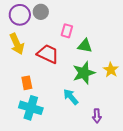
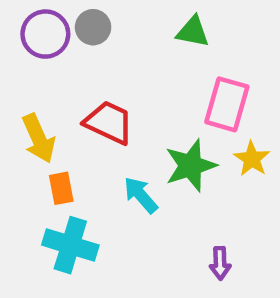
pink rectangle: (67, 31) -> (227, 104), moved, size x1.6
yellow arrow: (17, 44) -> (39, 138), moved
green triangle: (85, 46) -> (193, 32), moved
cyan arrow: (71, 97) -> (141, 195), moved

